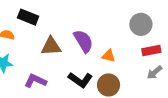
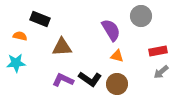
gray circle: (141, 24) -> (141, 16), moved
purple semicircle: (83, 41) -> (111, 30), moved
purple L-shape: (35, 81) -> (63, 80), moved

